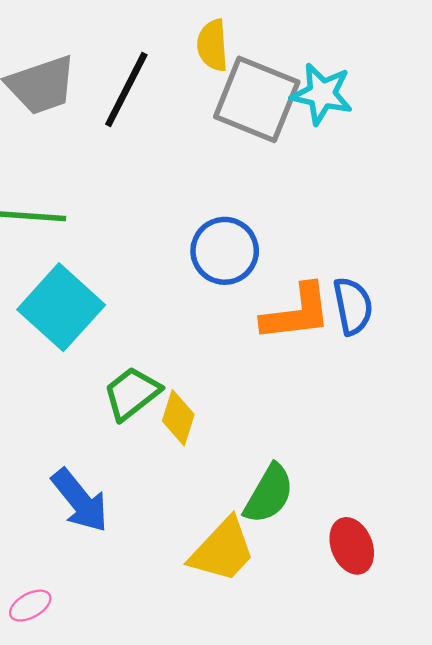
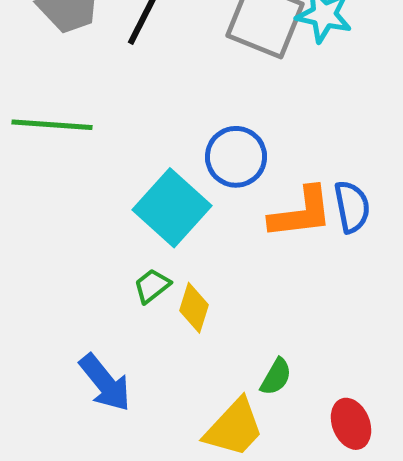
cyan square: (61, 307) -> (172, 208), moved
green trapezoid: (132, 393) -> (152, 286), size x0.7
green semicircle: (269, 494) -> (276, 377), size x0.7

